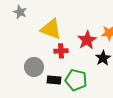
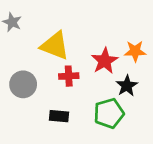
gray circle: (34, 67) -> (23, 84), moved
green pentagon: (76, 80) -> (109, 113), moved, turned -30

